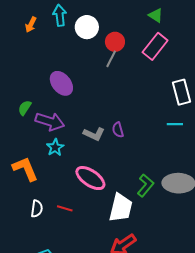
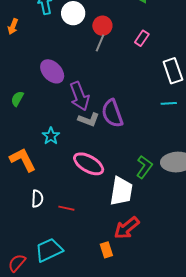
orange arrow: (31, 25) -> (13, 27), moved
pink rectangle: (155, 46) -> (142, 38), moved, size x0.6
purple arrow: (50, 121) -> (80, 96), moved, turned 56
purple semicircle: (118, 130) -> (112, 113), size x1.8
red line: (65, 208) -> (66, 208), moved

